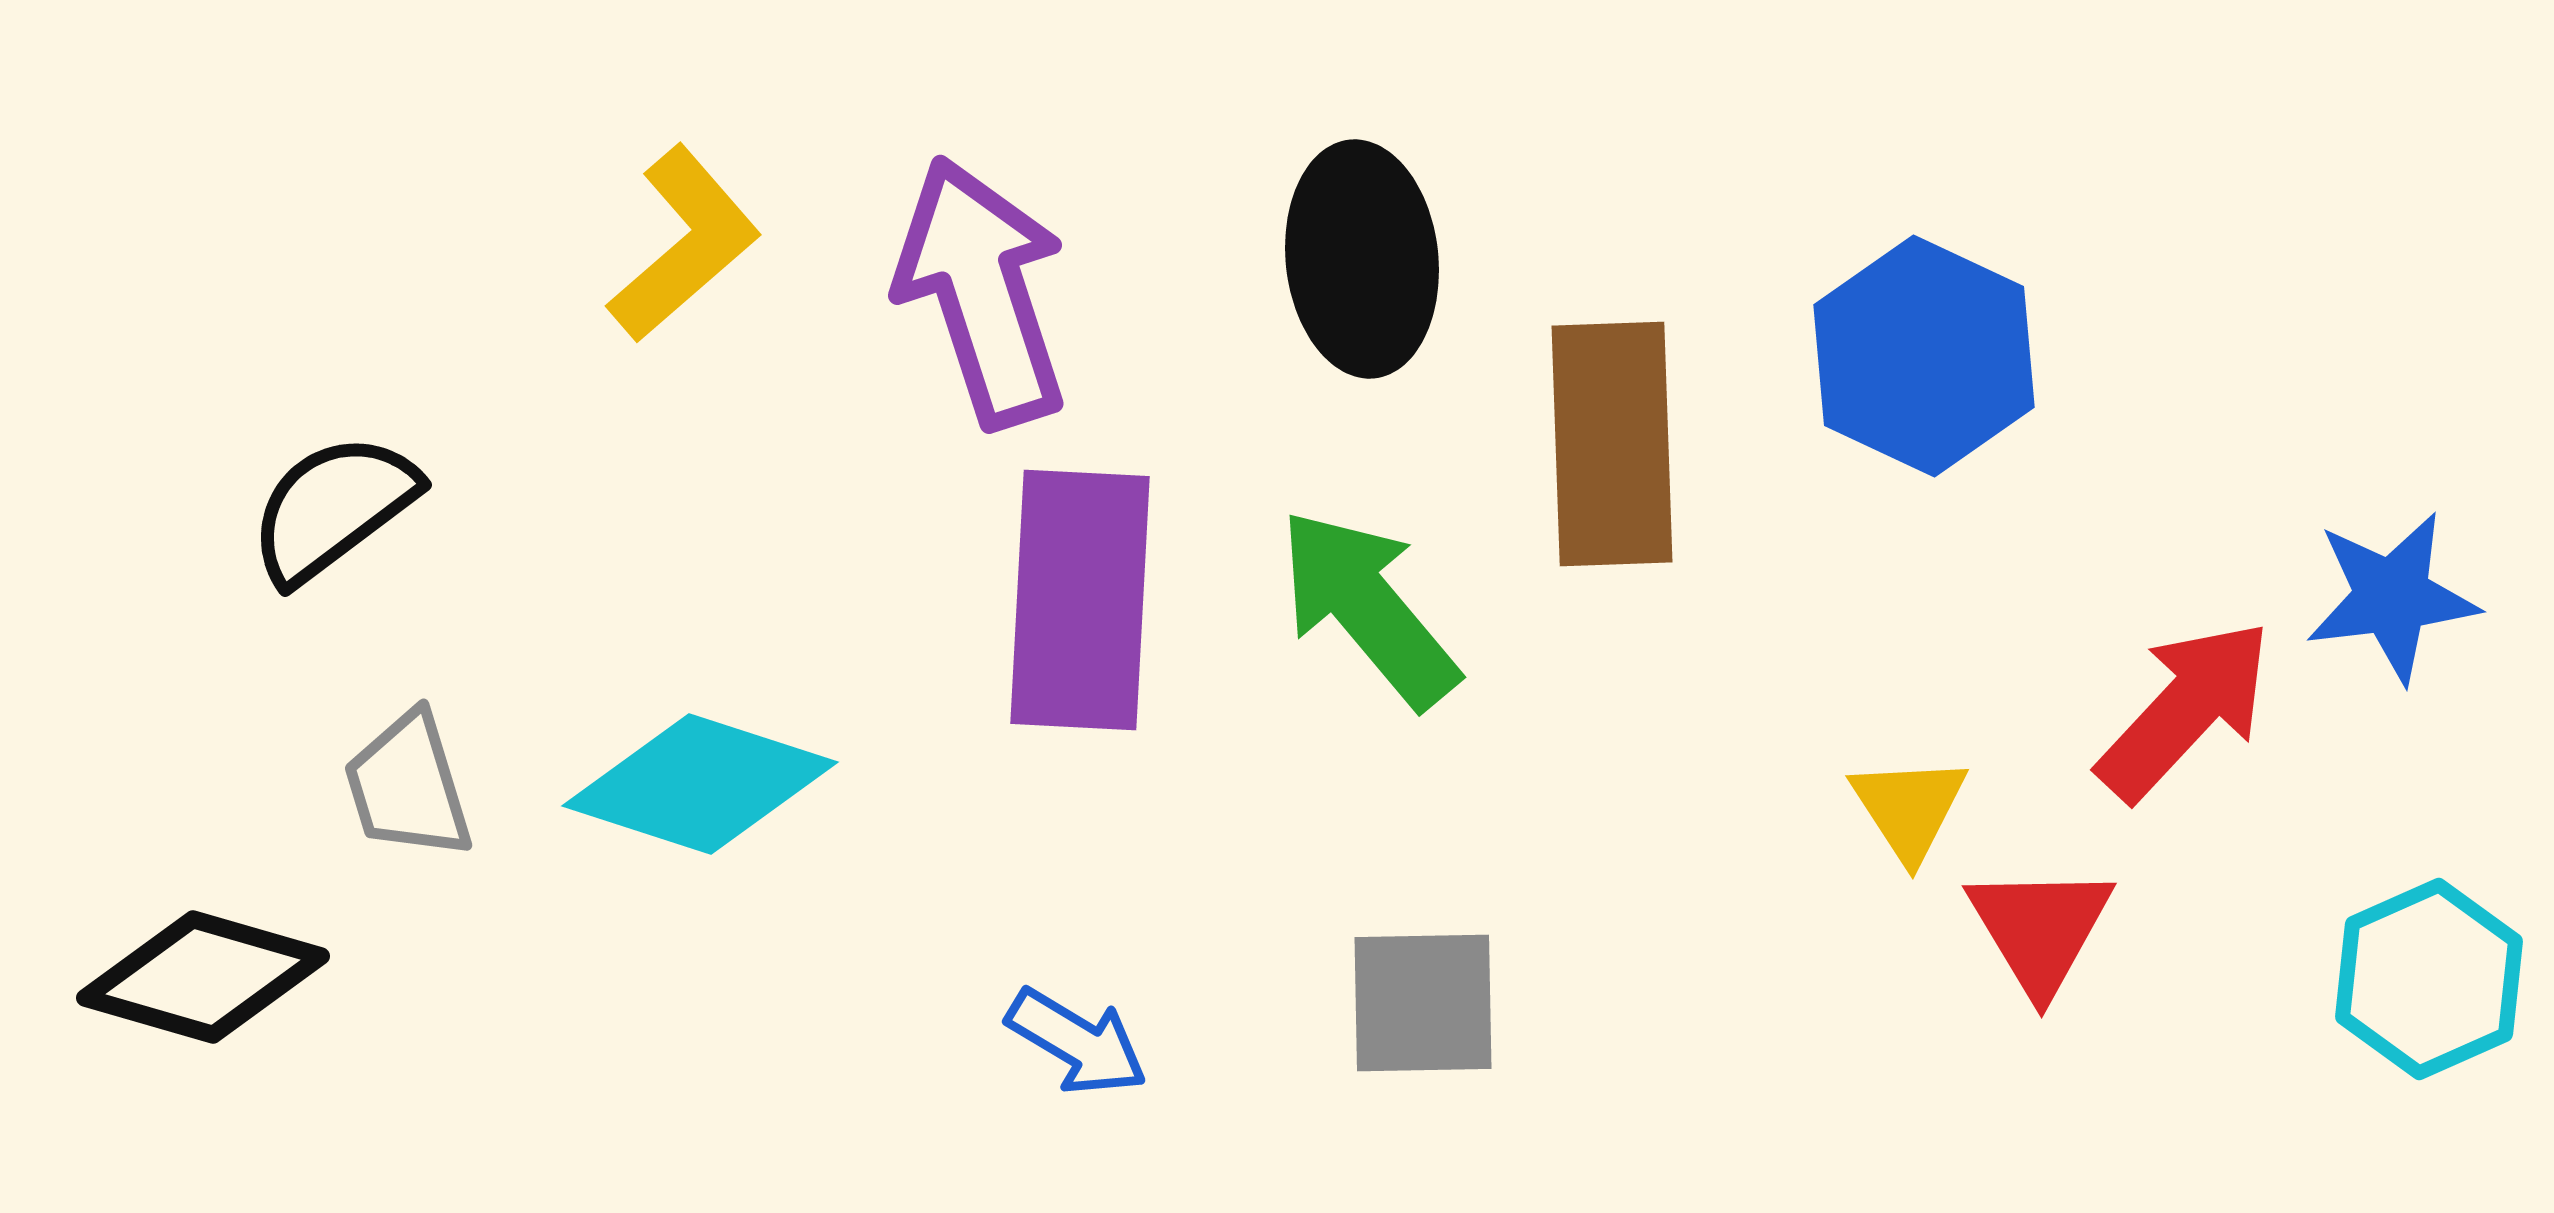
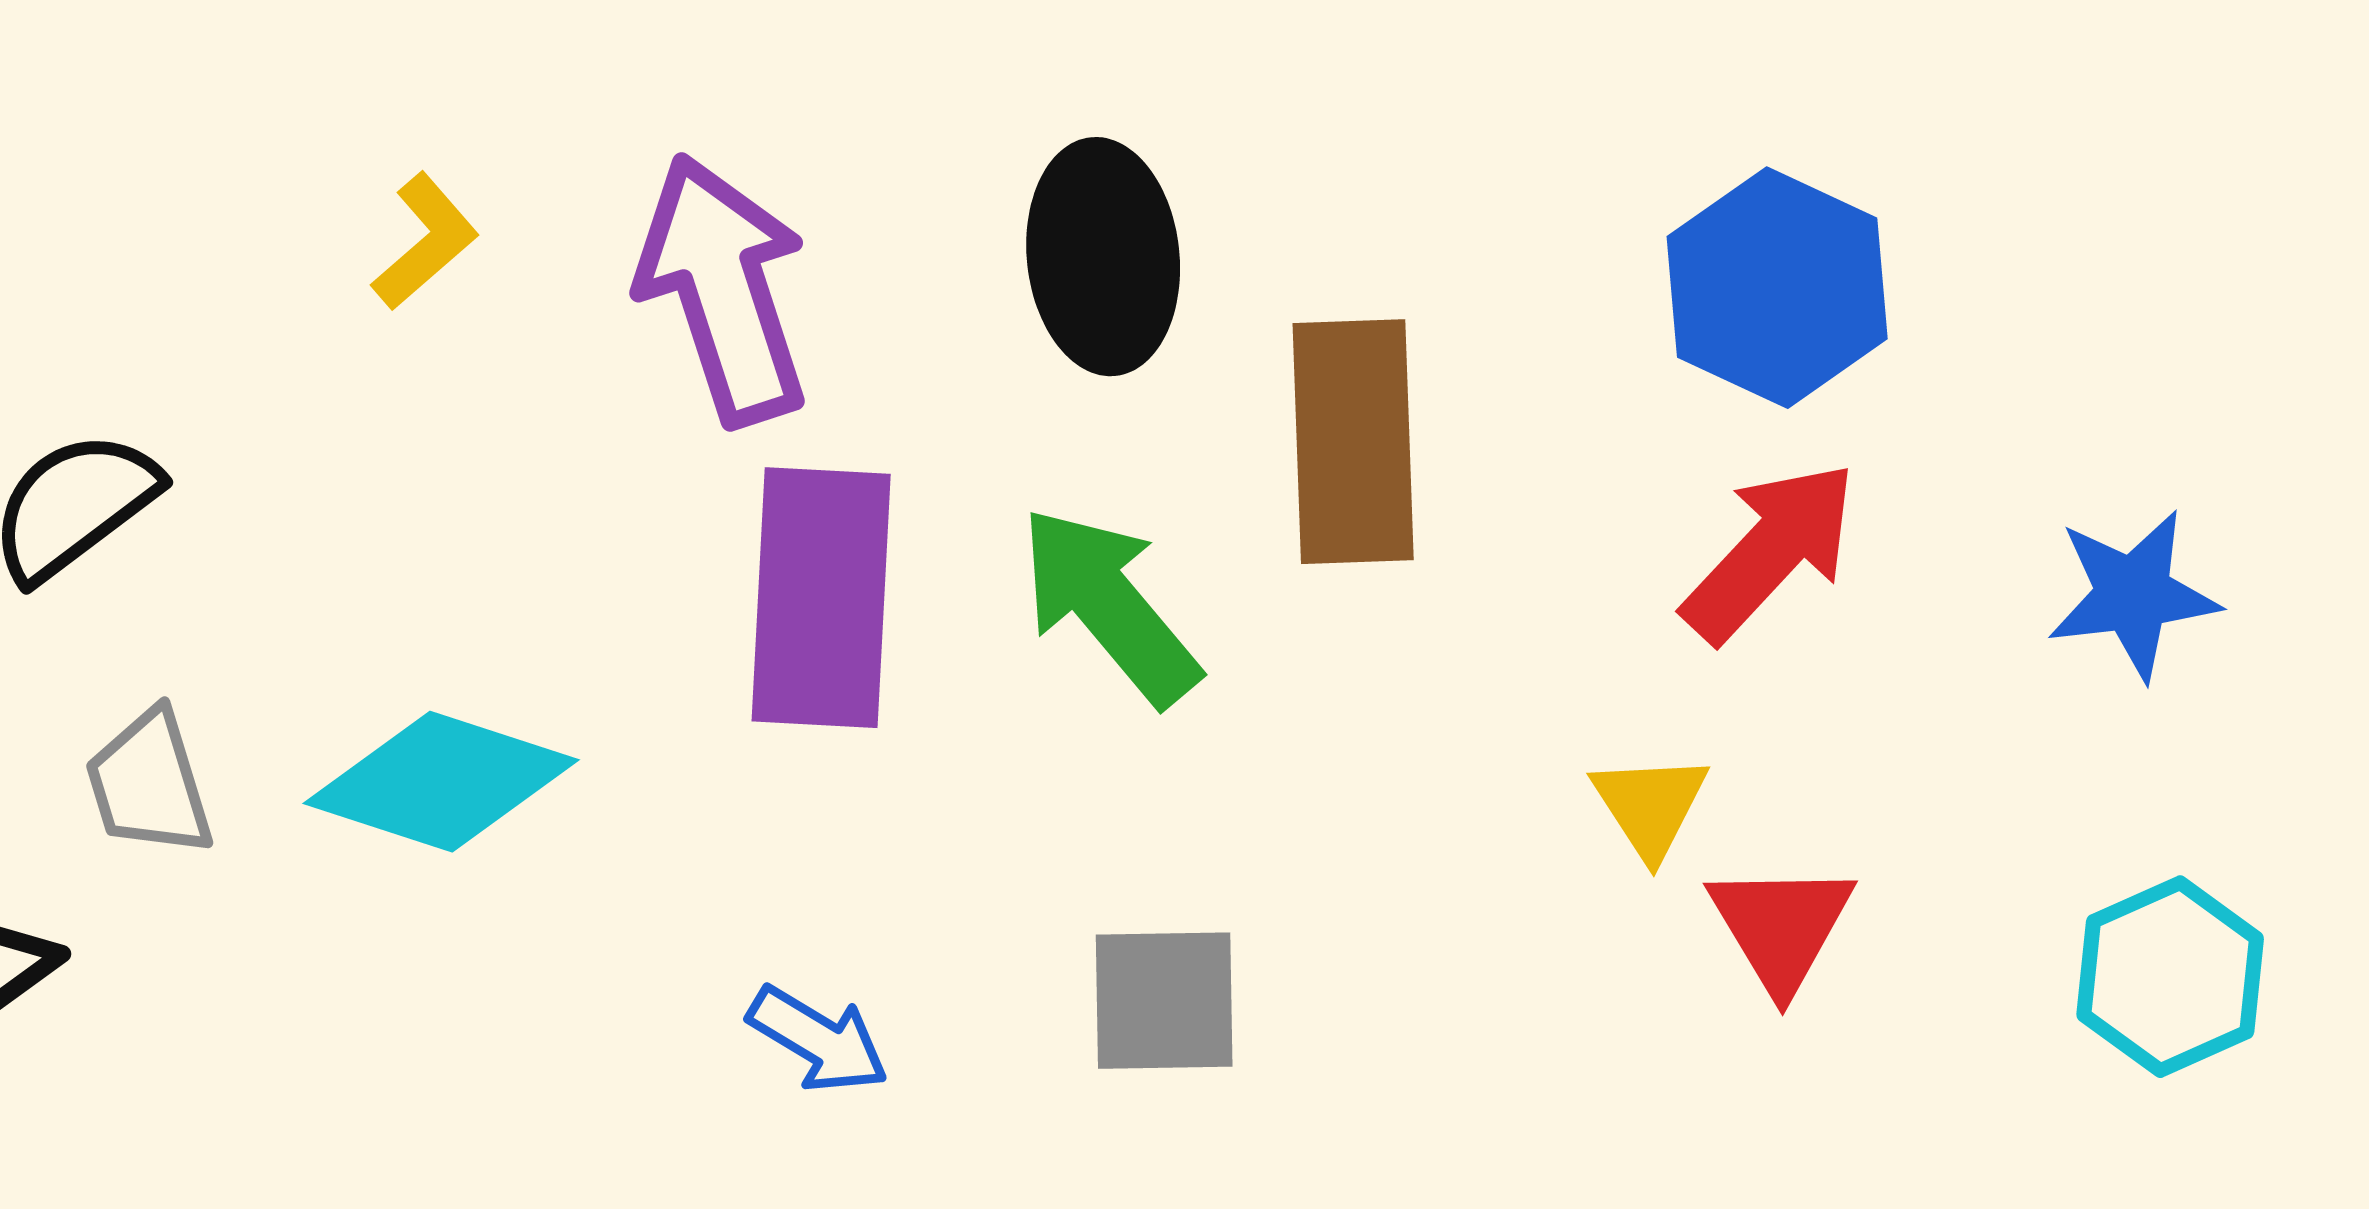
yellow L-shape: (684, 244) -> (425, 242), size x0.7
blue hexagon: (1924, 356) -> (1777, 288), moved
red arrow: (2185, 710) -> (1770, 552), moved

